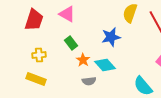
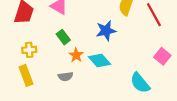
yellow rectangle: (36, 79) -> (26, 75), turned 48
gray semicircle: (89, 81) -> (65, 77), moved

